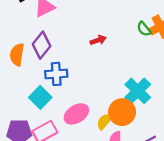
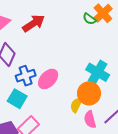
red arrow: (98, 40) -> (34, 23), moved, size x1.6
pink ellipse: (76, 114) -> (48, 79), moved

